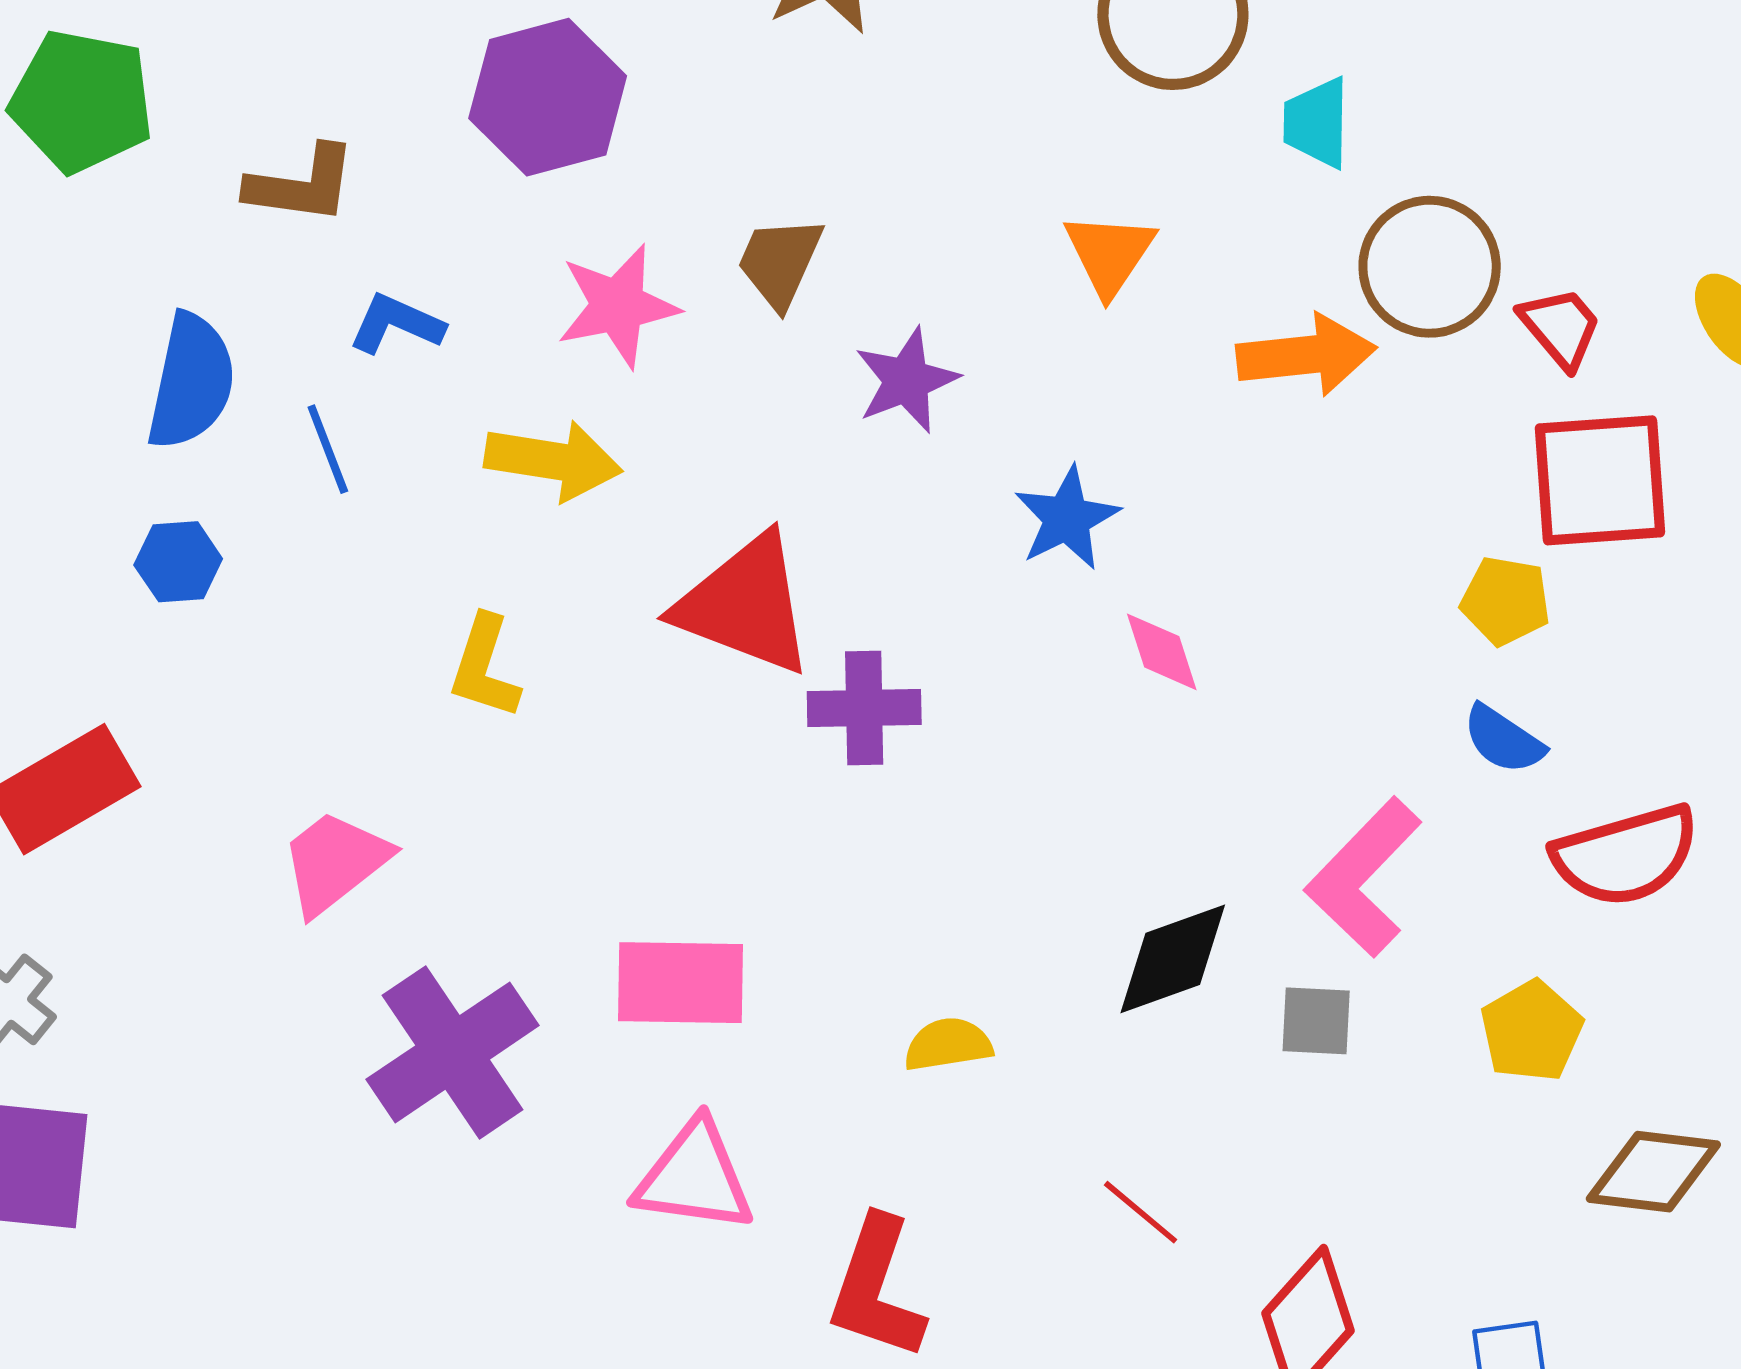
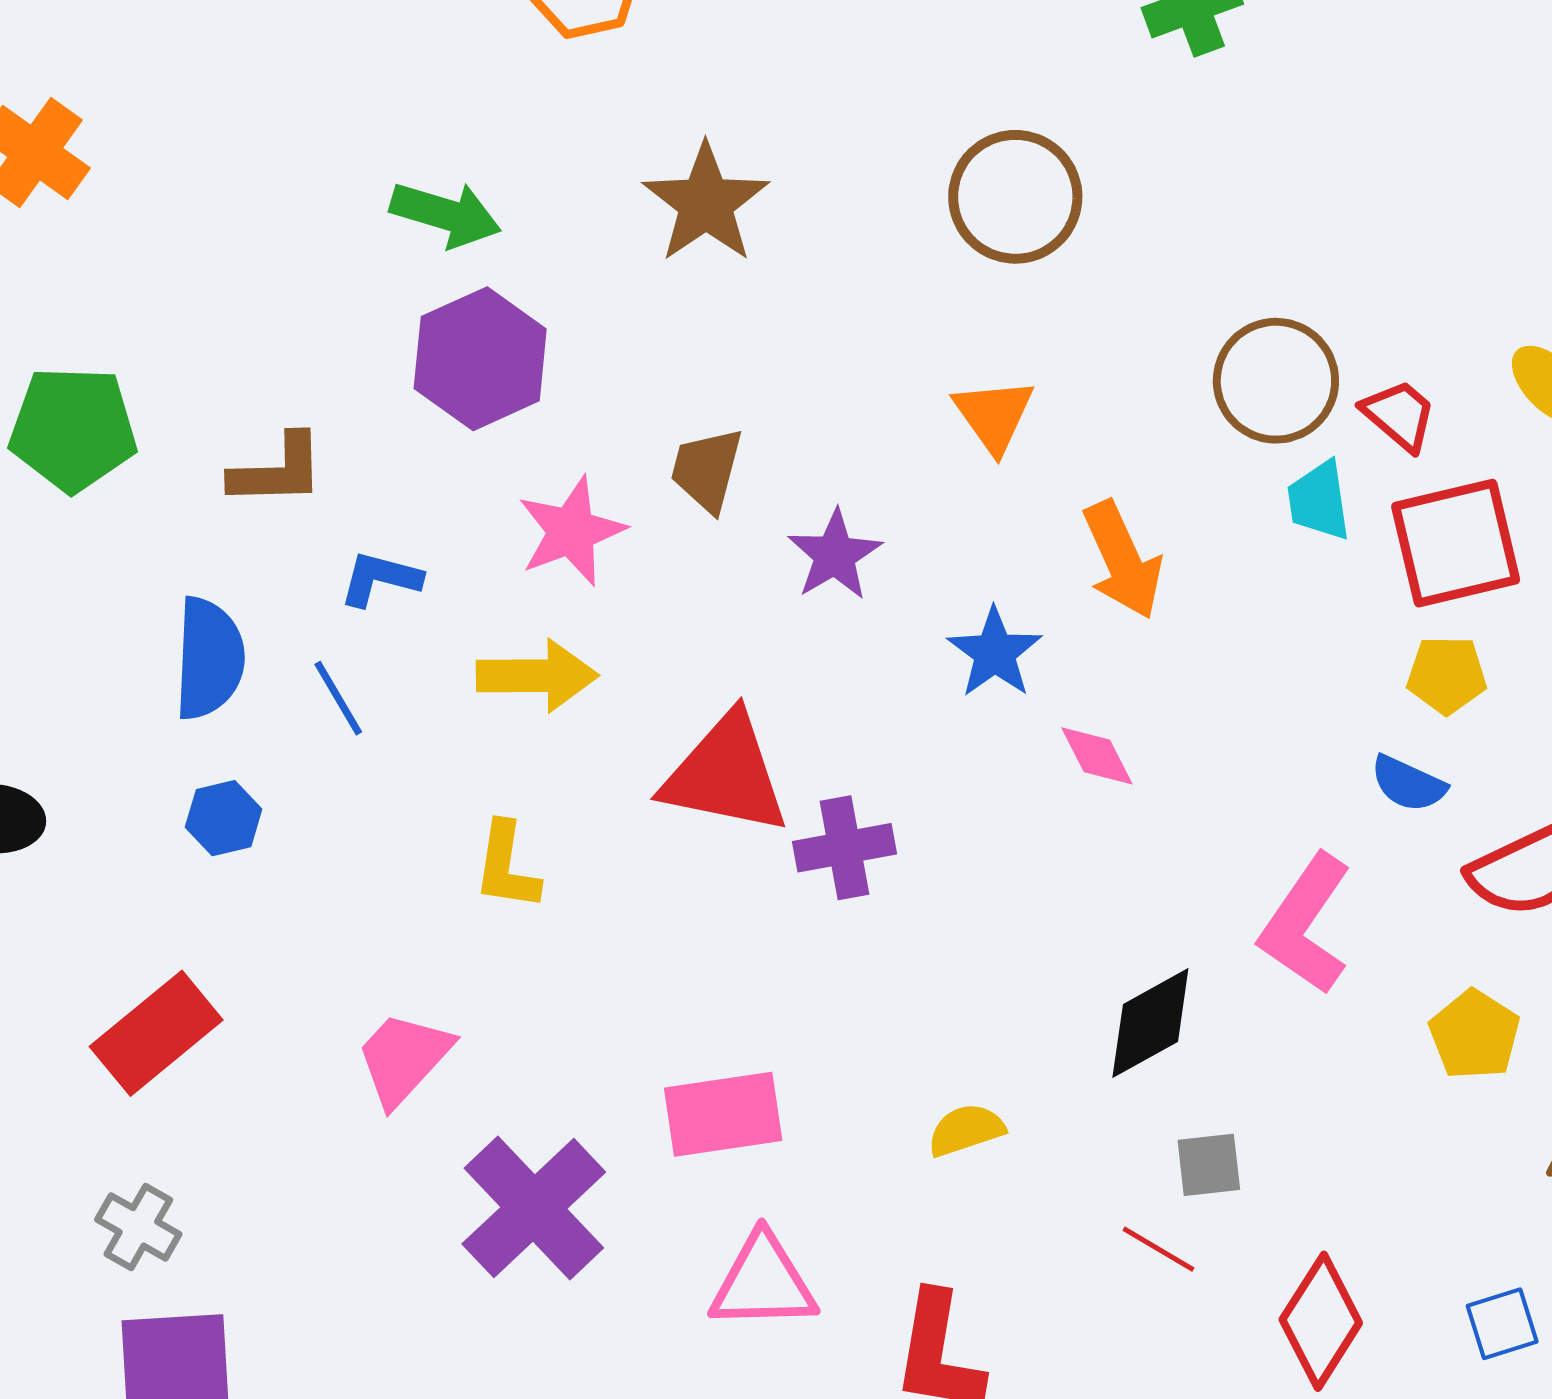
cyan trapezoid: (1317, 123) -> (1319, 501), moved
orange arrow: (1306, 355) -> (1122, 560), moved, turned 81
yellow pentagon: (1506, 601) -> (1447, 675), moved
gray square: (1316, 1021) -> (1209, 1165), moved

